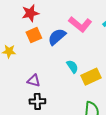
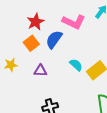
red star: (30, 13) -> (36, 22), moved
purple triangle: (34, 81) -> (40, 71), moved

